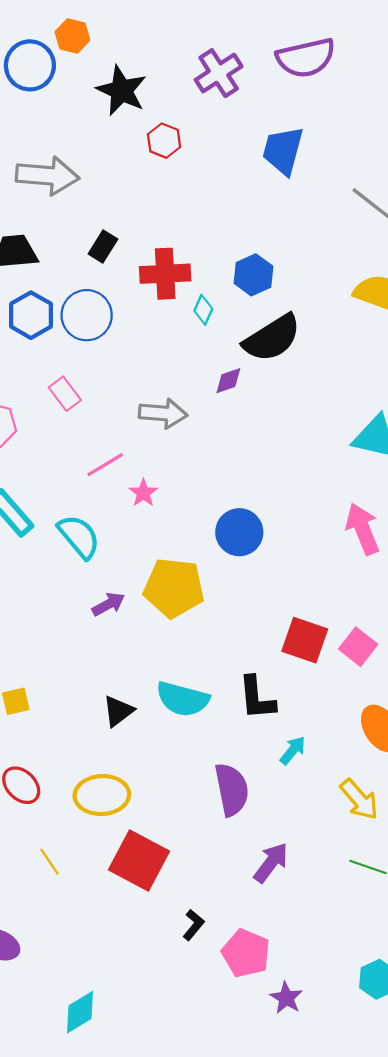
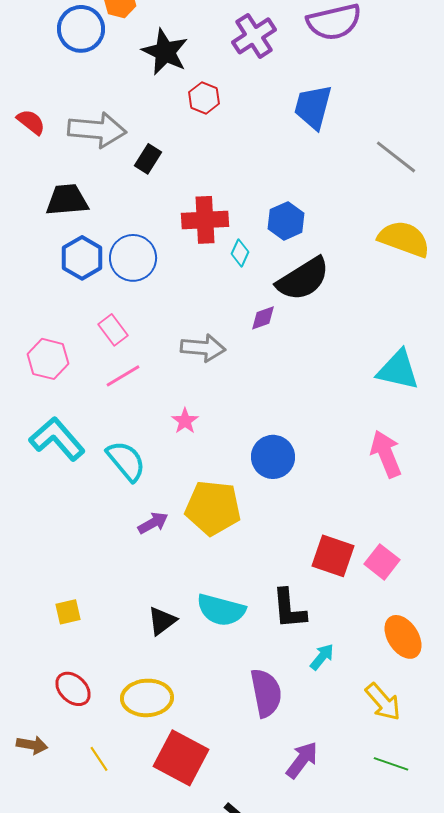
black rectangle: (103, 246) -> (148, 159), moved
pink line: (105, 465) -> (123, 376), moved

